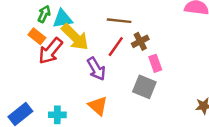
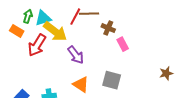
orange rectangle: (37, 36) -> (17, 31), moved
brown cross: (140, 41) -> (108, 28), turned -32
red line: (116, 47) -> (75, 17), moved
gray square: (144, 87) -> (112, 80), moved

